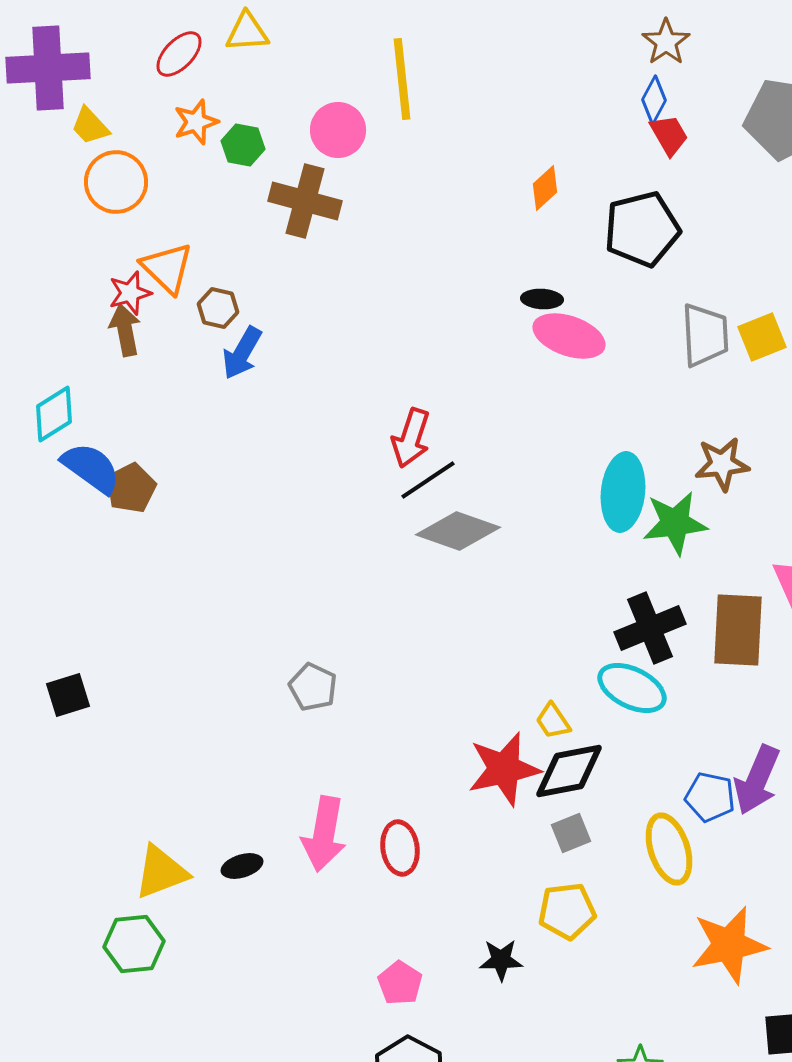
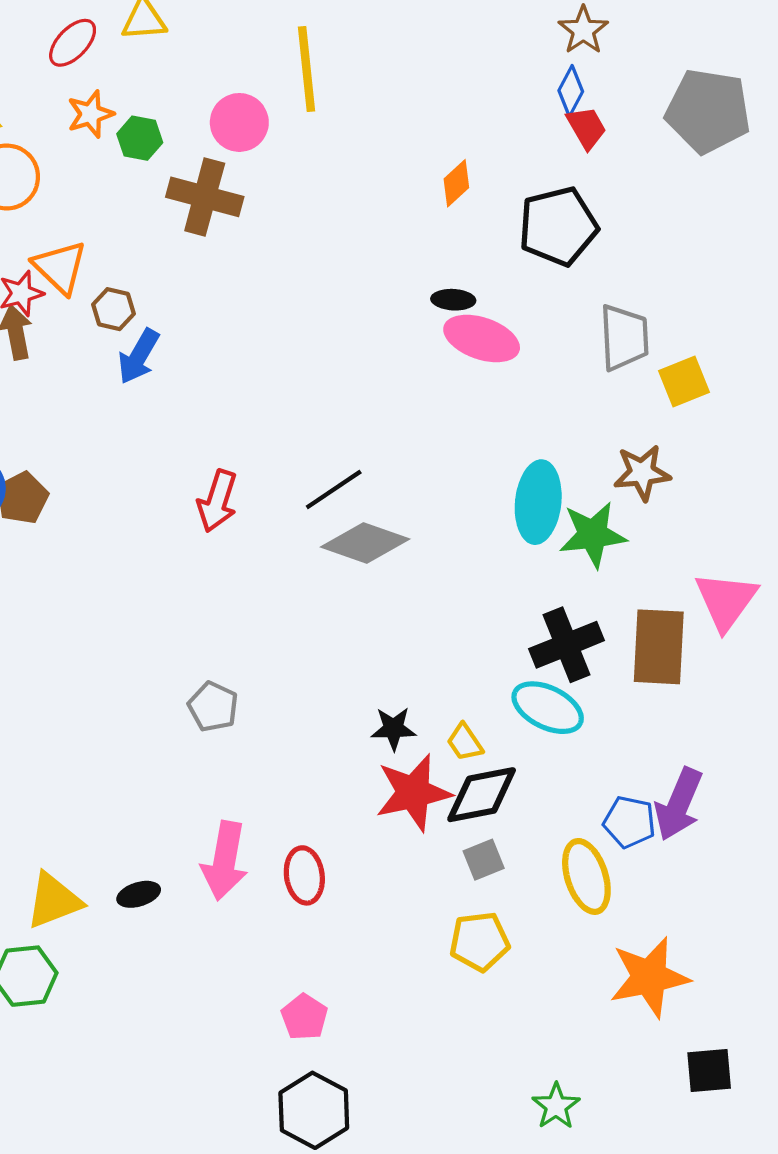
yellow square: (762, 337) -> (684, 381), moved
red arrow: (411, 438) -> (217, 501), moved
black star: (501, 960) -> (393, 729), moved

